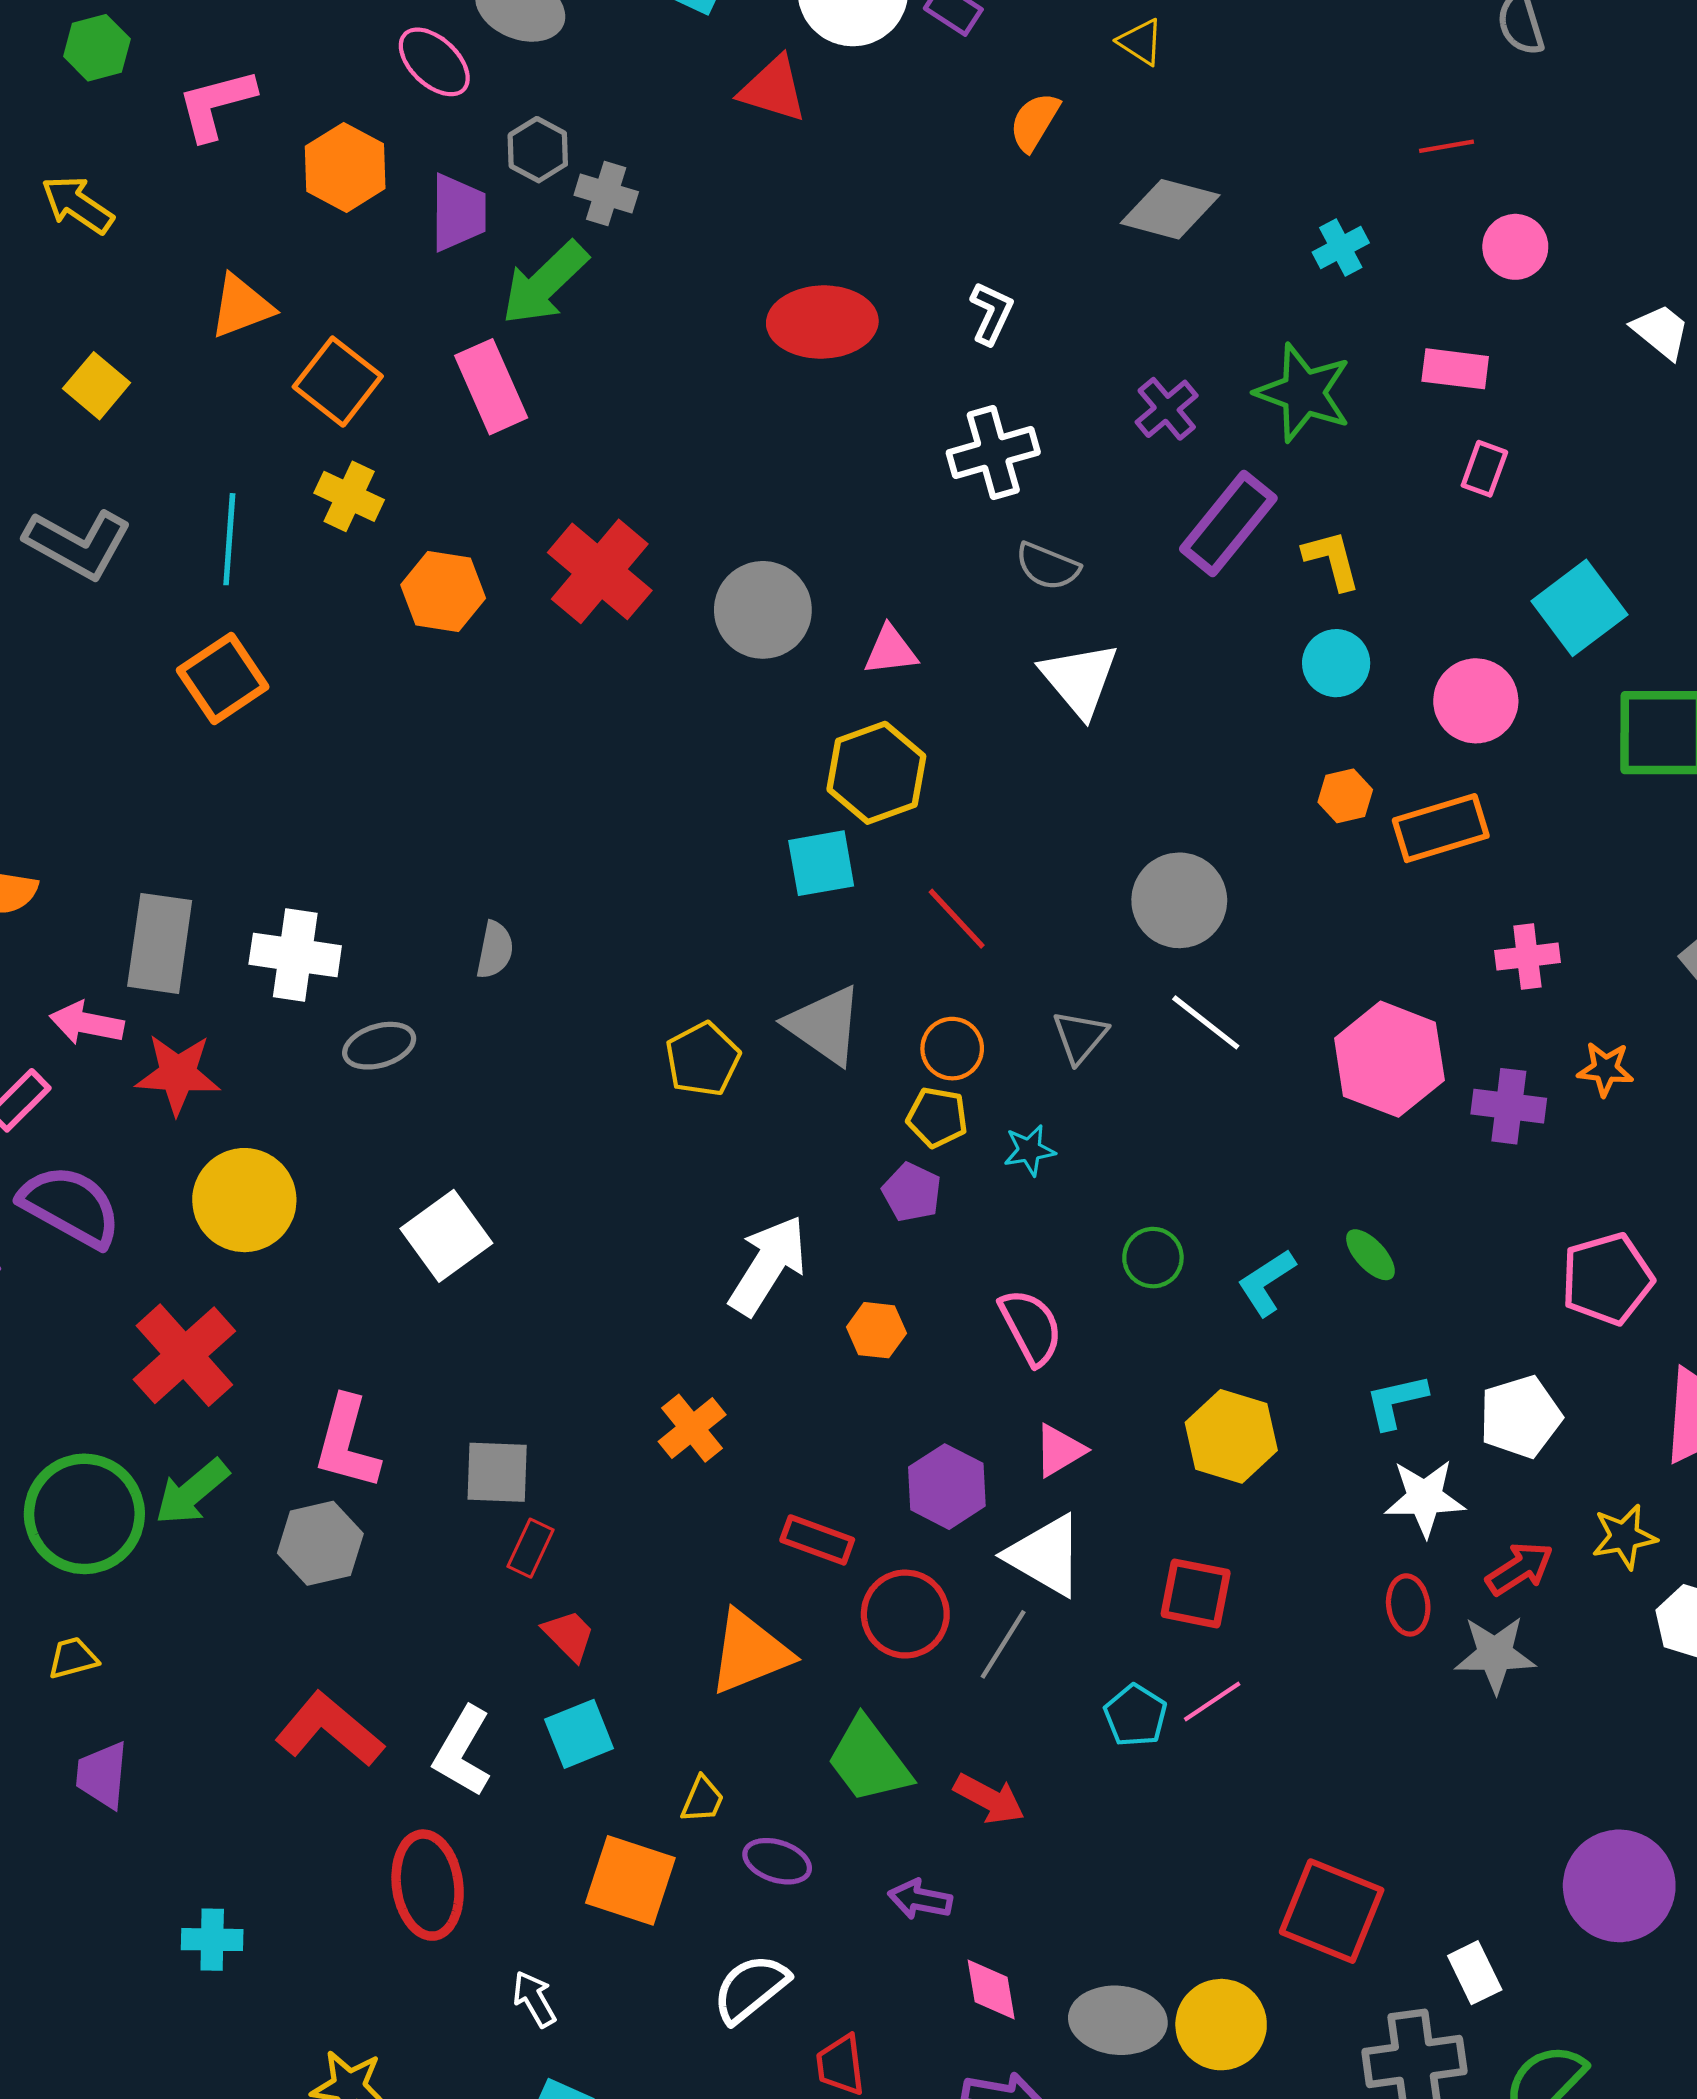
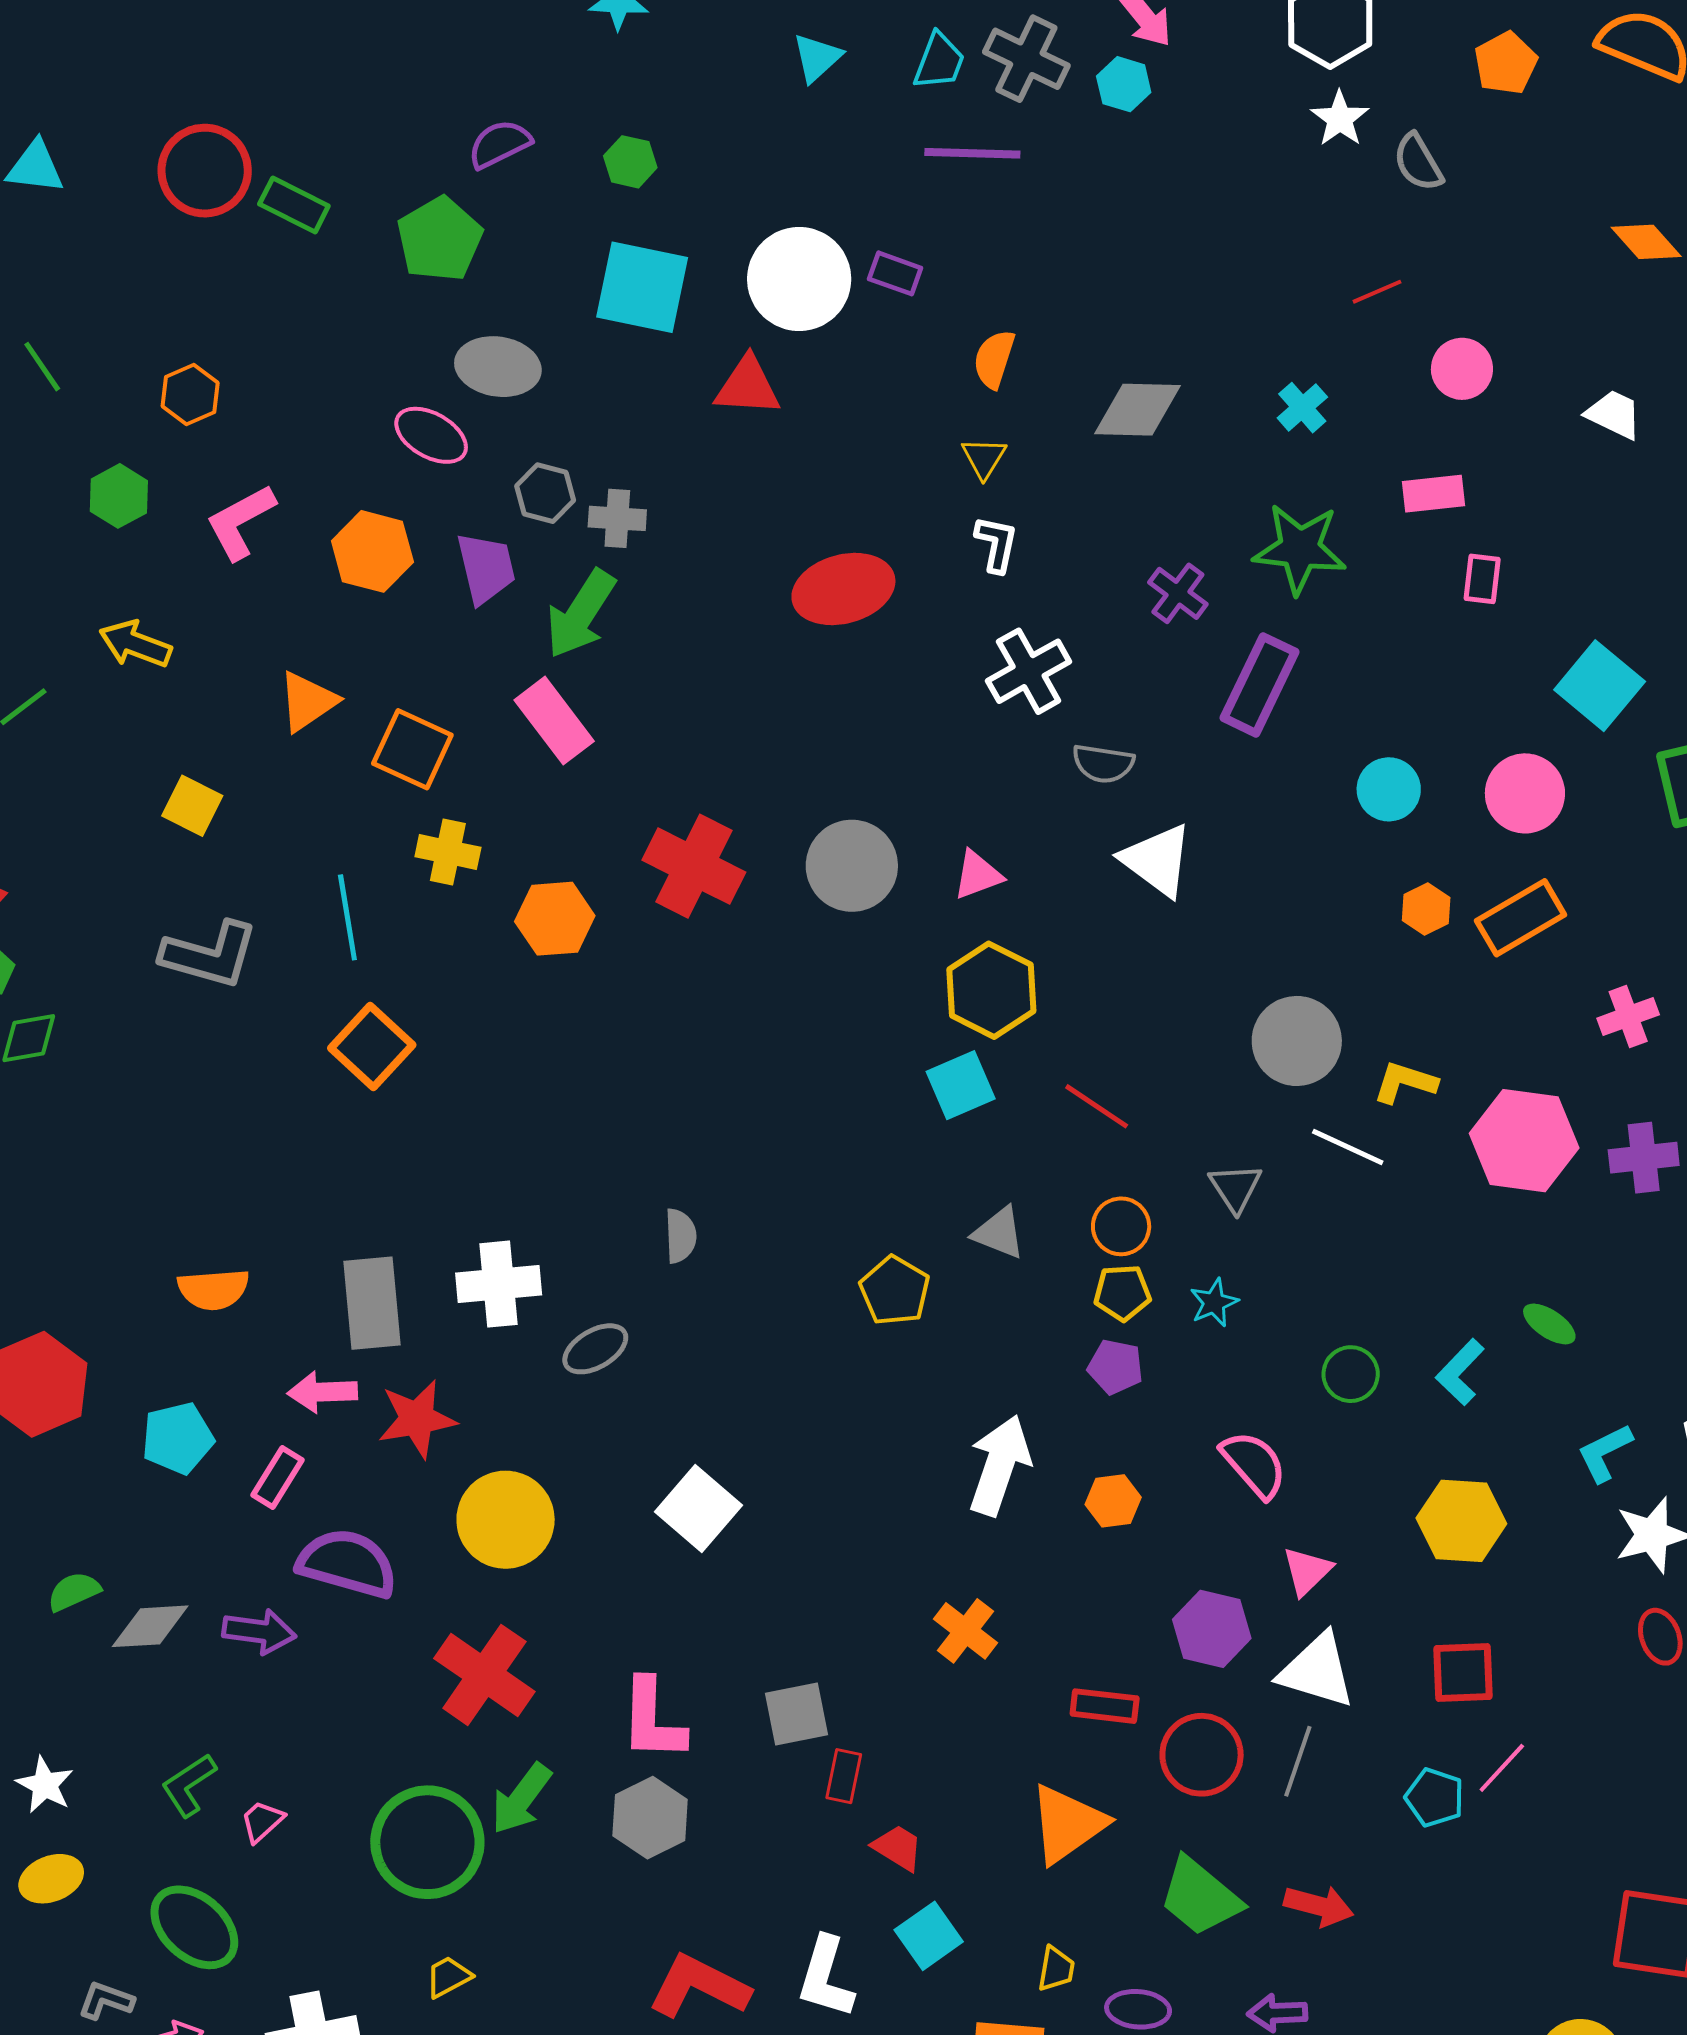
yellow triangle: (1141, 42) -> (984, 458), moved, turned 42
yellow L-shape: (1332, 560) -> (1405, 1082), moved, turned -44
gray triangle: (825, 1025) -> (999, 1233), size x0.7

